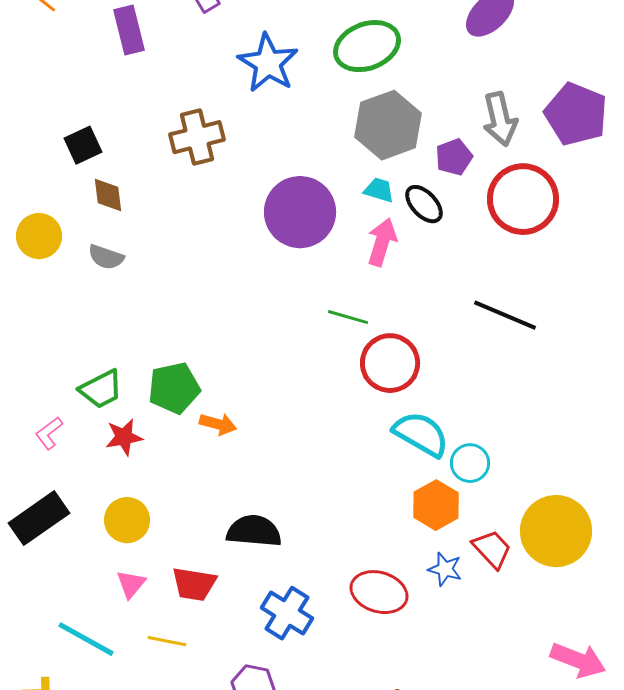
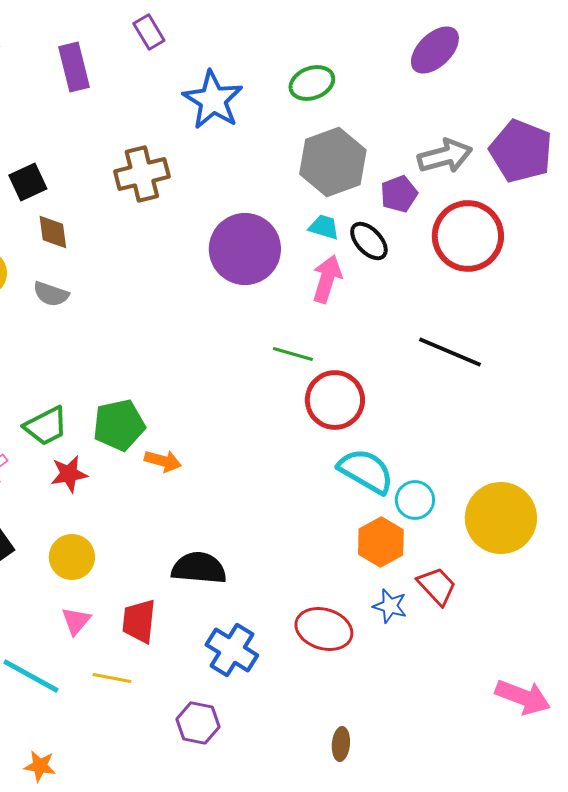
green ellipse: (367, 46) -> (312, 83), size x0.7
gray arrow: (500, 119) -> (445, 156), turned -92
yellow circle: (556, 531) -> (501, 518), moved
red trapezoid: (194, 584) -> (139, 621), turned 87

